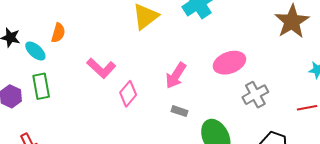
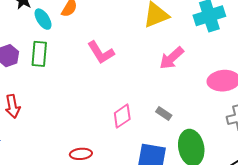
pink arrow: (176, 76) -> (172, 58), moved
pink diamond: (128, 94) -> (122, 116), moved

